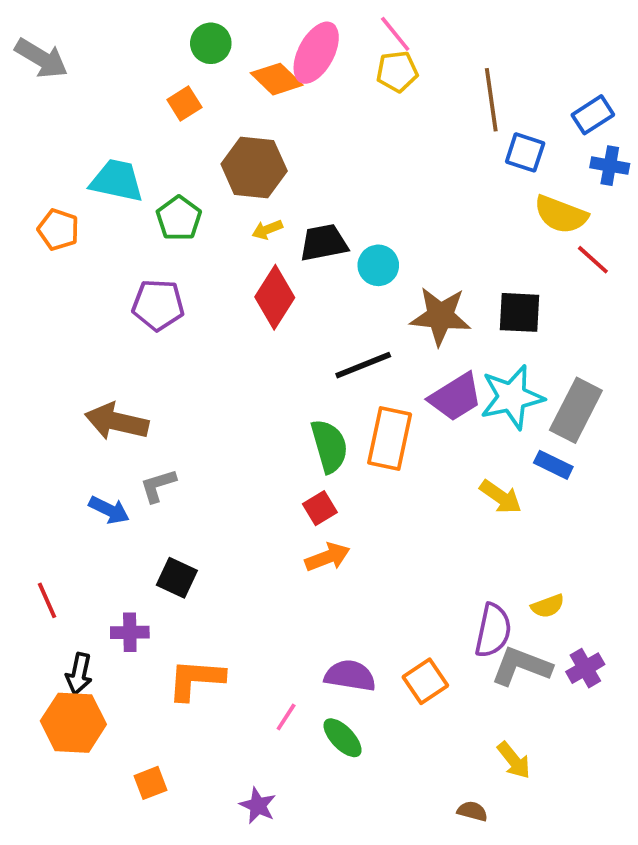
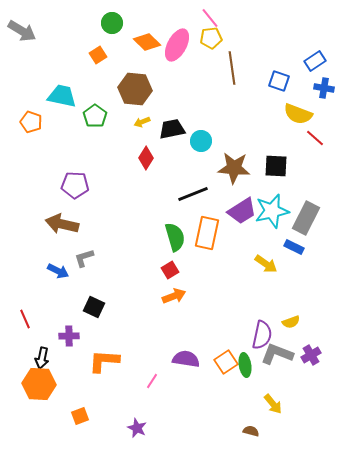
pink ellipse: (316, 53) -> (177, 45), moved
brown line: (491, 100) -> (232, 68), moved
red diamond: (275, 297) -> (146, 158), size x0.7
purple pentagon: (158, 305) -> (75, 185), moved
green ellipse: (343, 738) -> (245, 365), moved, turned 35

